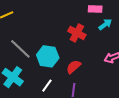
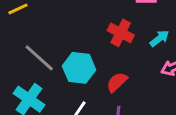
cyan arrow: (105, 24) -> (160, 38), moved

